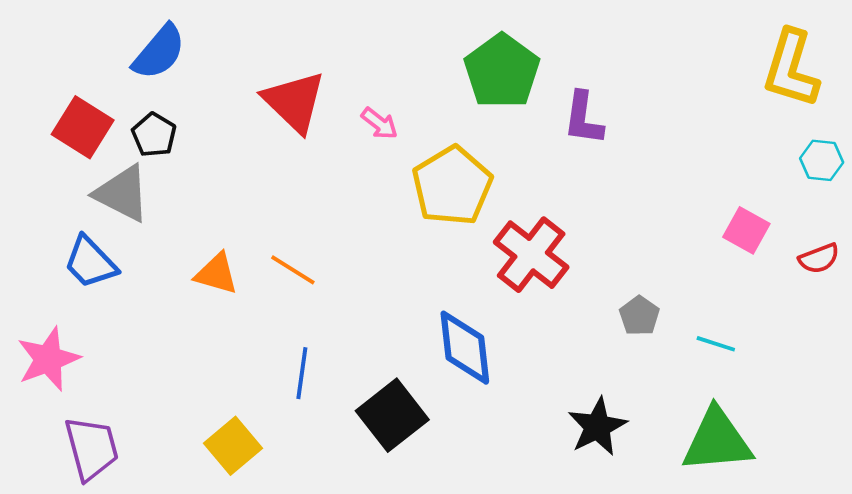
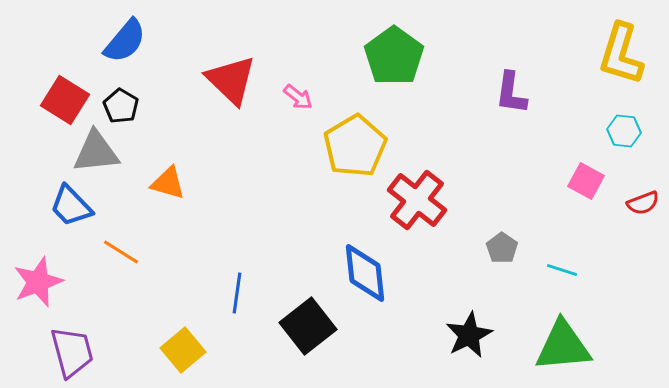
purple L-shape: (583, 118) -> (511, 93), moved
cyan hexagon: (822, 160) -> (624, 131), moved
gray triangle: (122, 193) -> (96, 152), turned -33
orange line: (293, 270) -> (121, 252), moved
orange triangle: (216, 274) -> (168, 183), moved

